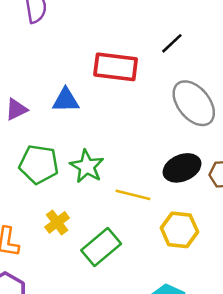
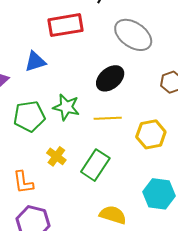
black ellipse: (182, 168) -> (110, 78), moved

